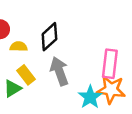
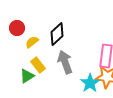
yellow semicircle: (19, 46) -> (32, 42), turned -40

